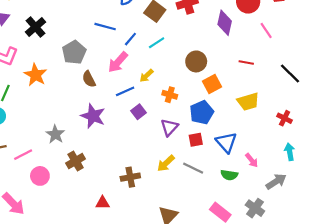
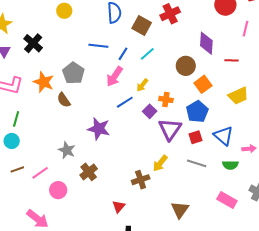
purple diamond: (225, 23) -> (206, 43), moved
black cross: (35, 27) -> (33, 43), moved
pink line: (266, 31) -> (246, 29), turned 56
orange star: (35, 75) -> (44, 82), moved
brown semicircle: (89, 79) -> (64, 100), moved
purple square: (139, 112) -> (150, 111), moved
purple triangle: (169, 127) -> (170, 129), size x1.4
pink arrow: (252, 160) -> (249, 149), turned -48
yellow arrow: (166, 163) -> (160, 163), moved
red triangle: (103, 203) -> (119, 207), turned -40

